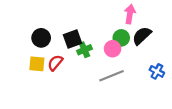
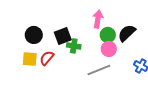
pink arrow: (130, 14) -> (98, 19), moved
pink circle: (113, 49) -> (109, 49), moved
green cross: (84, 50) -> (74, 46), turned 32

